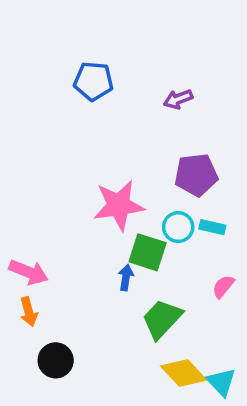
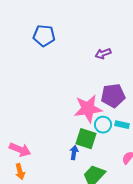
blue pentagon: (93, 81) -> (44, 36), moved
pink star: (119, 205) -> (88, 109), moved

